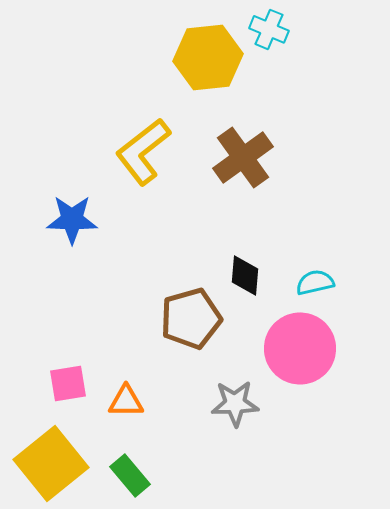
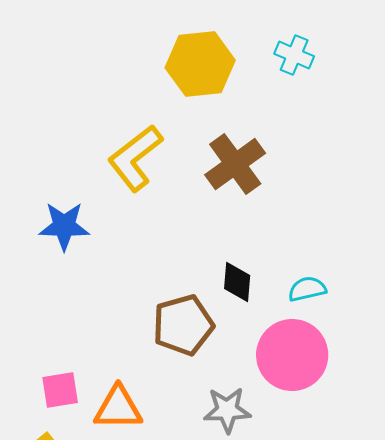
cyan cross: (269, 29) -> (294, 55), moved
orange triangle: (126, 401) -> (118, 408), size x1.4

